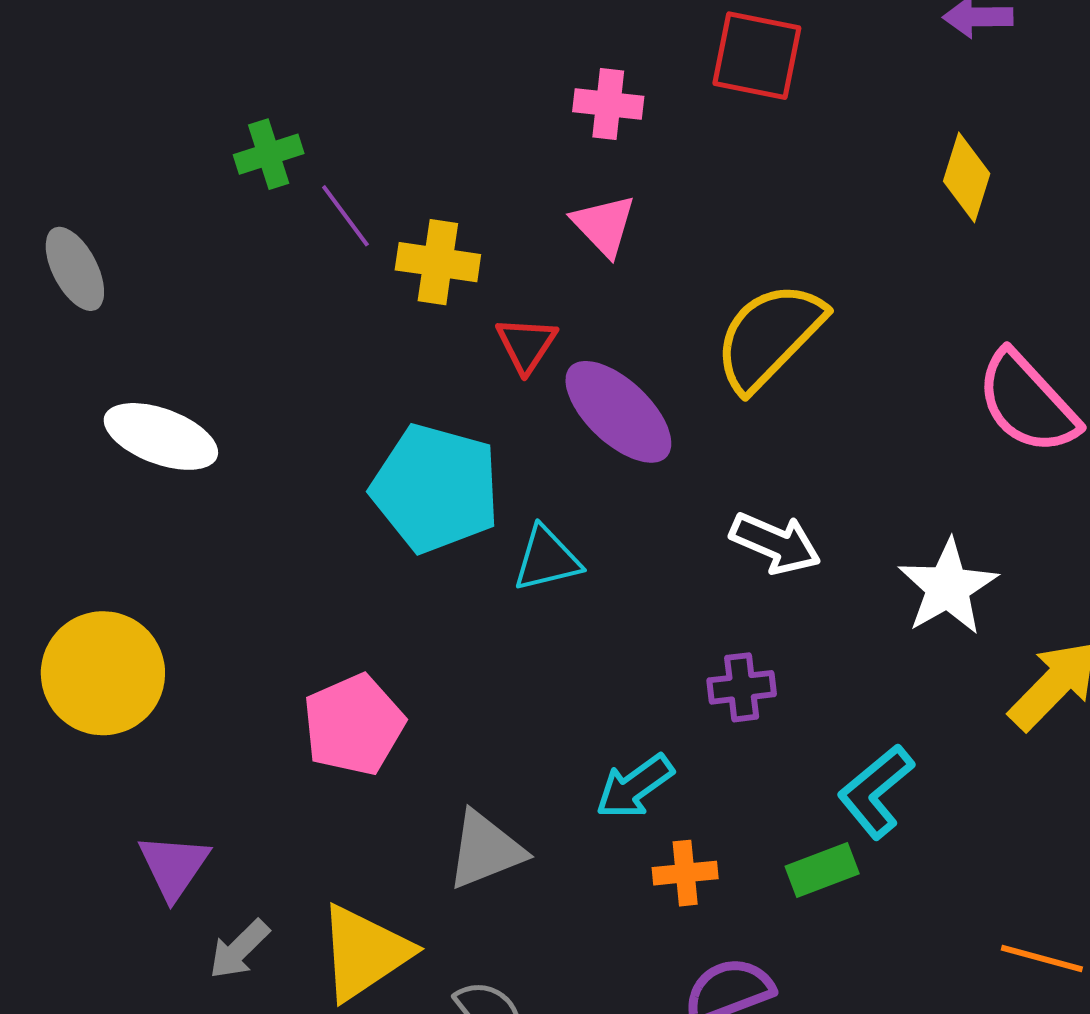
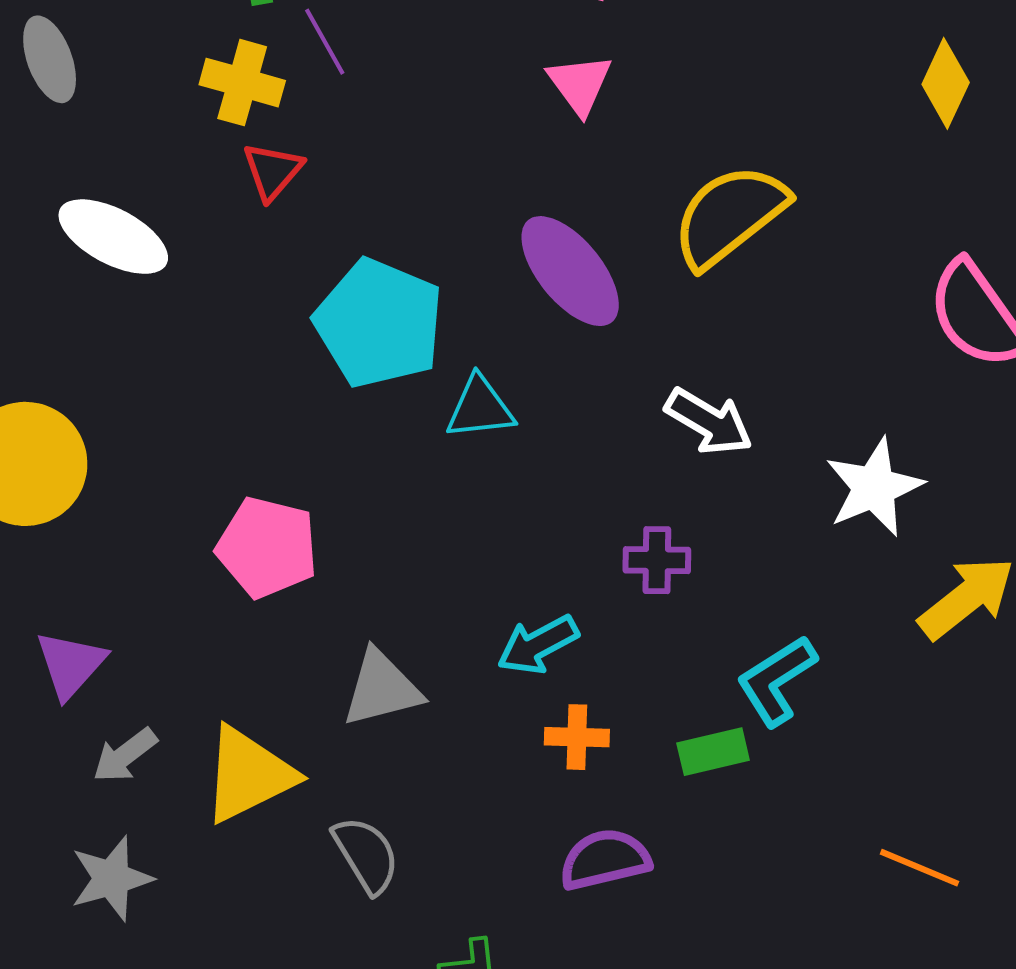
yellow cross: (438, 262) -> (242, 83), moved
red triangle: (526, 345) -> (273, 171), moved
pink pentagon: (354, 725) -> (267, 547), turned 30

